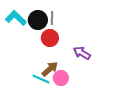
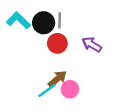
purple arrow: (82, 53) -> (92, 45), moved
cyan line: (41, 79) -> (47, 90), turned -60

